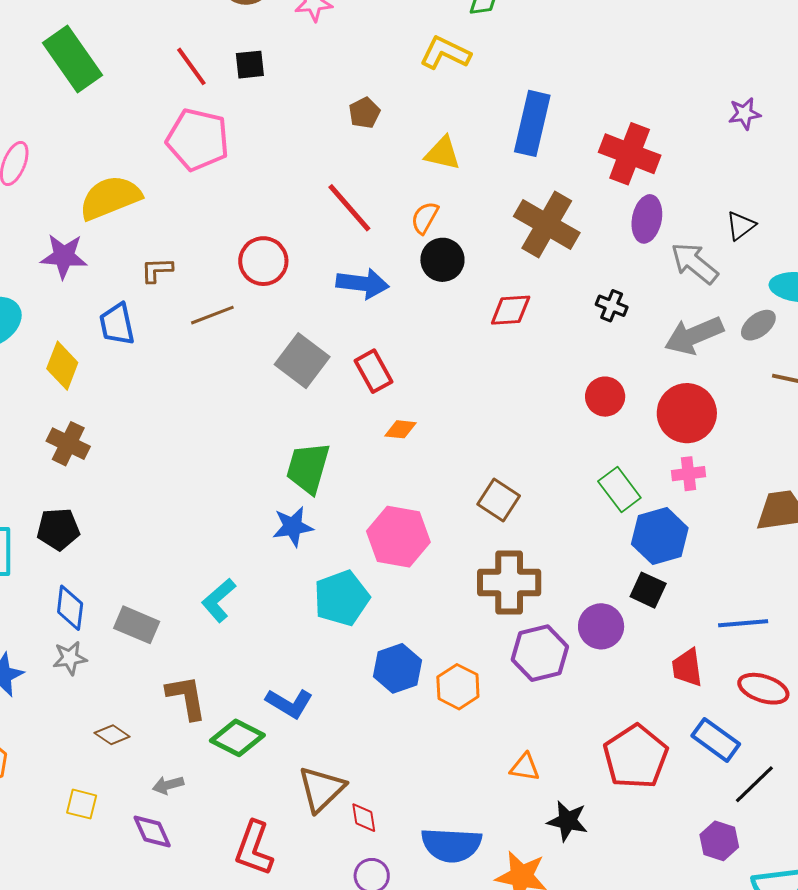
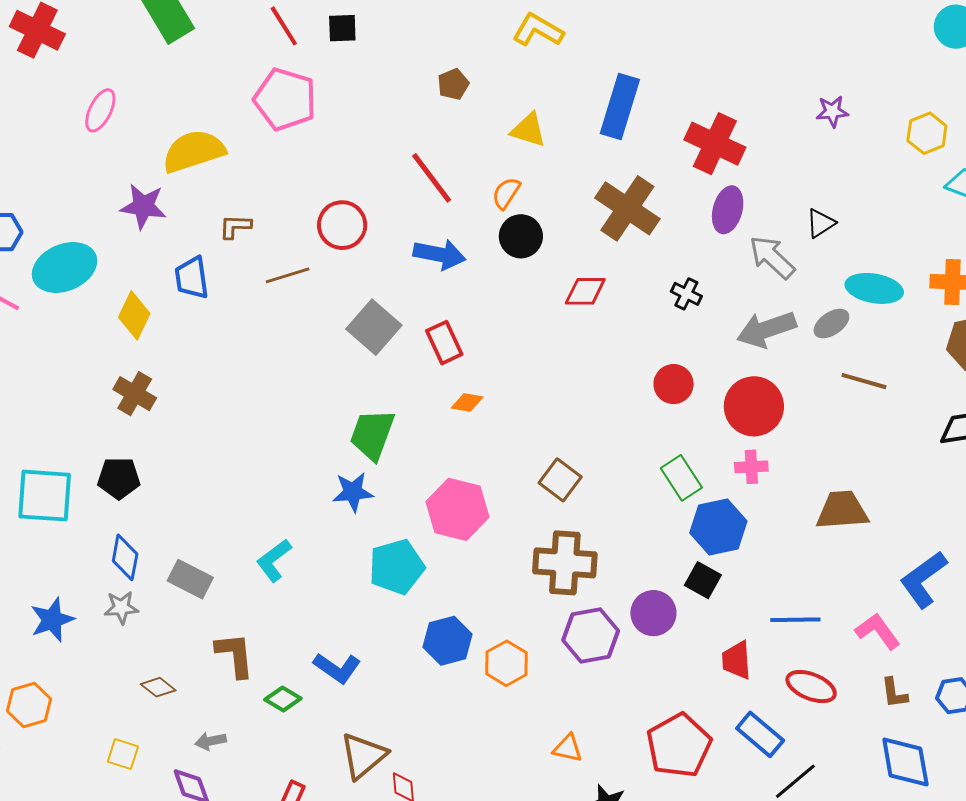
green diamond: (237, 738) -> (283, 699), size x0.7

